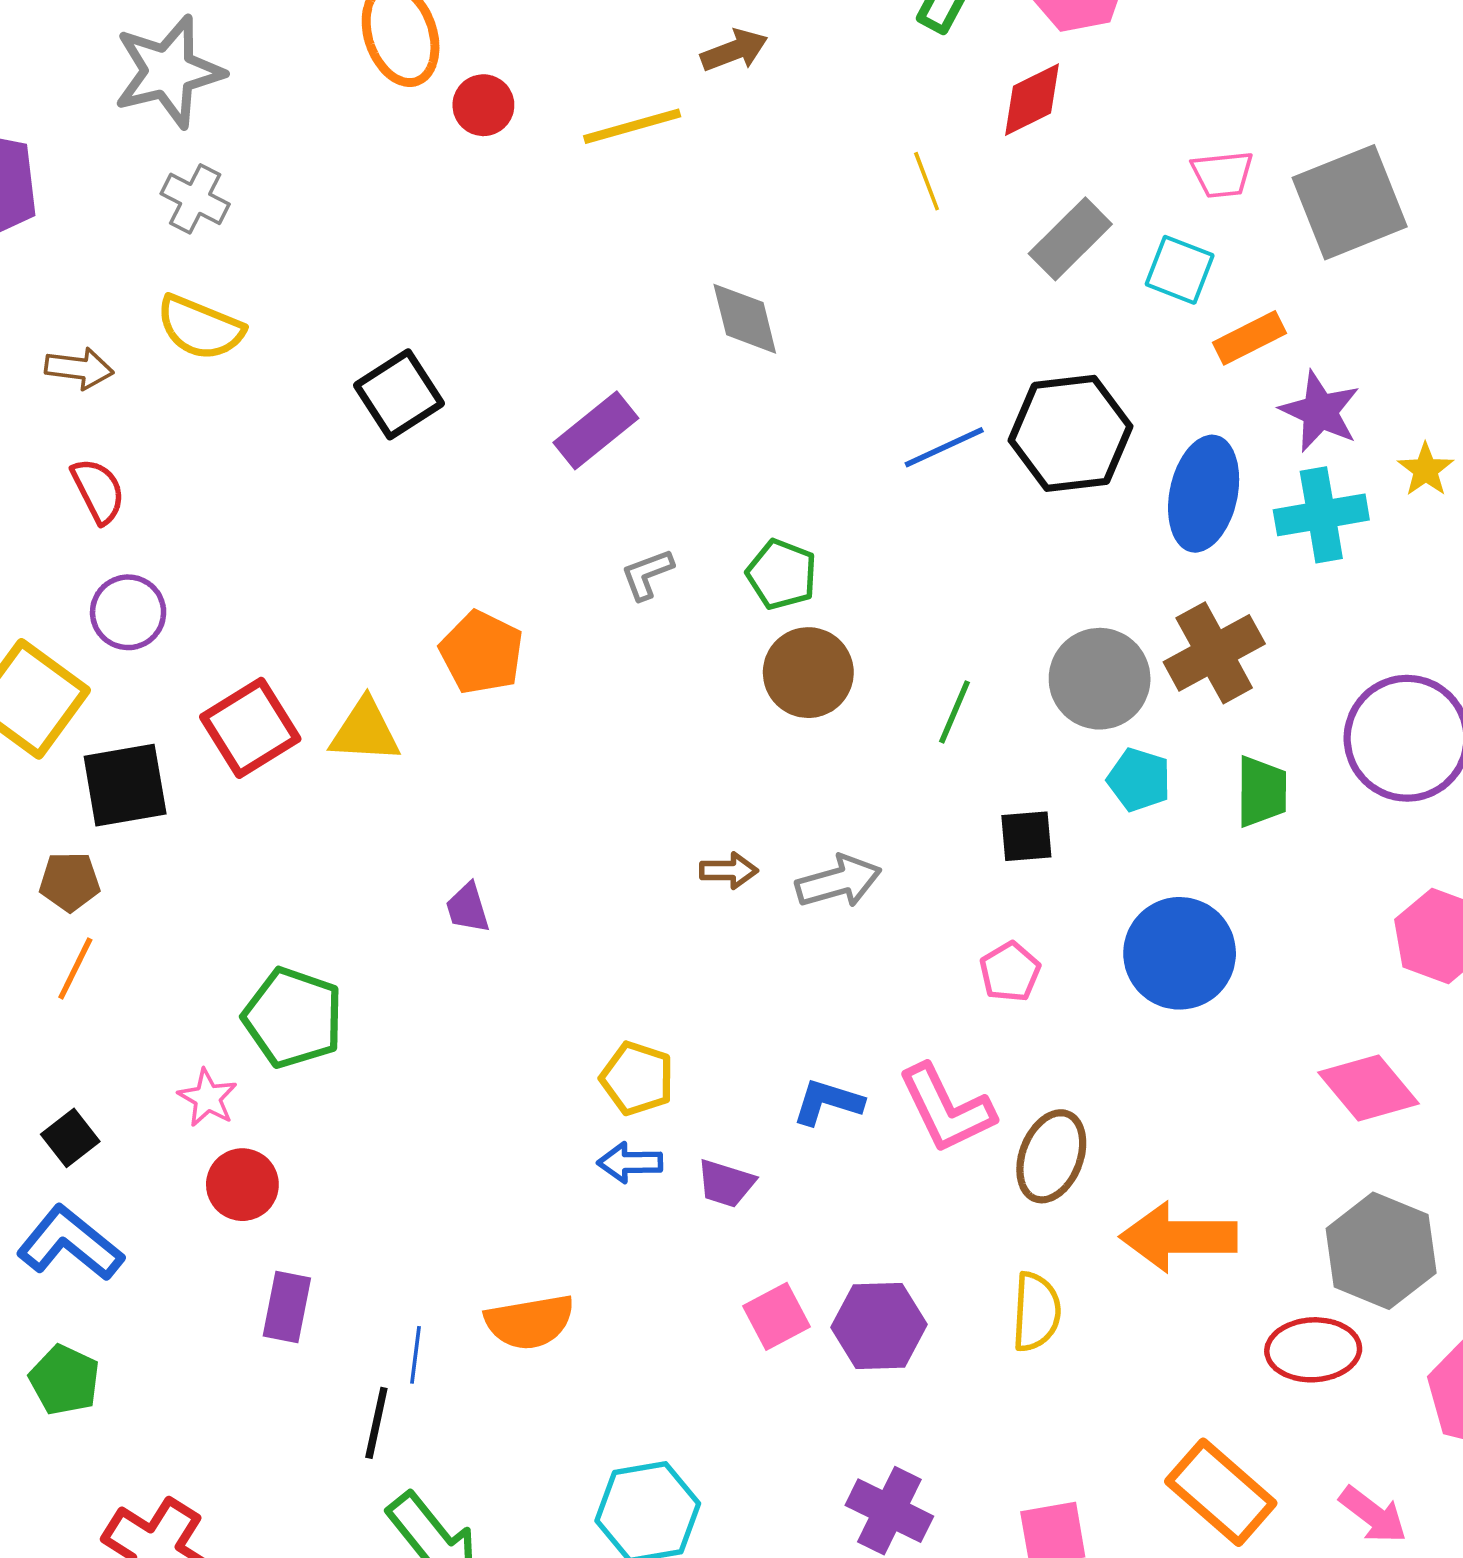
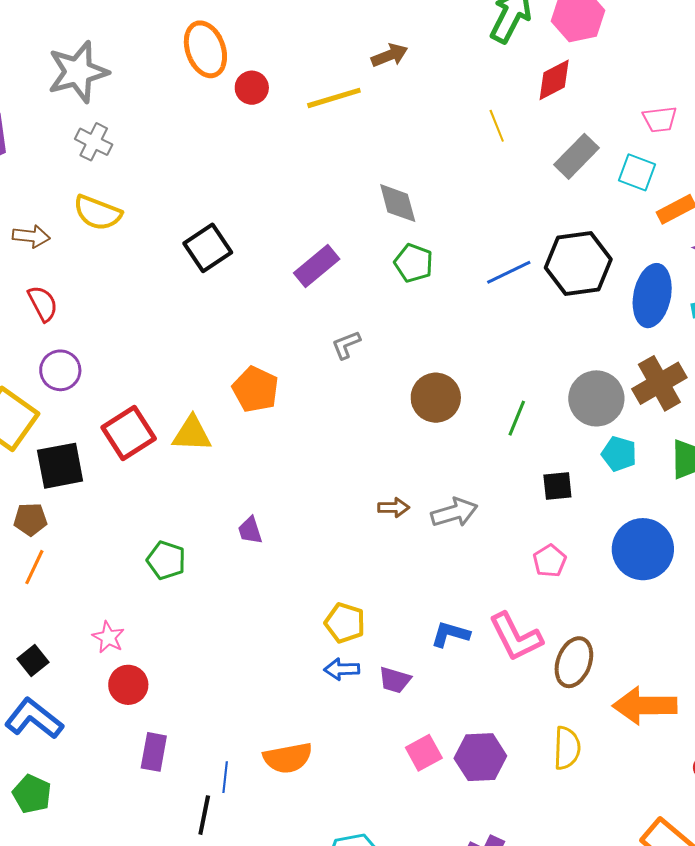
green pentagon: (782, 574) -> (414, 263), moved
green pentagon: (293, 1018) -> (166, 560), moved, size x0.7

